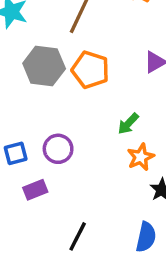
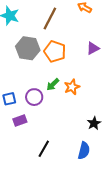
green arrow: (128, 124) -> (53, 84), moved
orange star: (141, 157) -> (72, 87), moved

